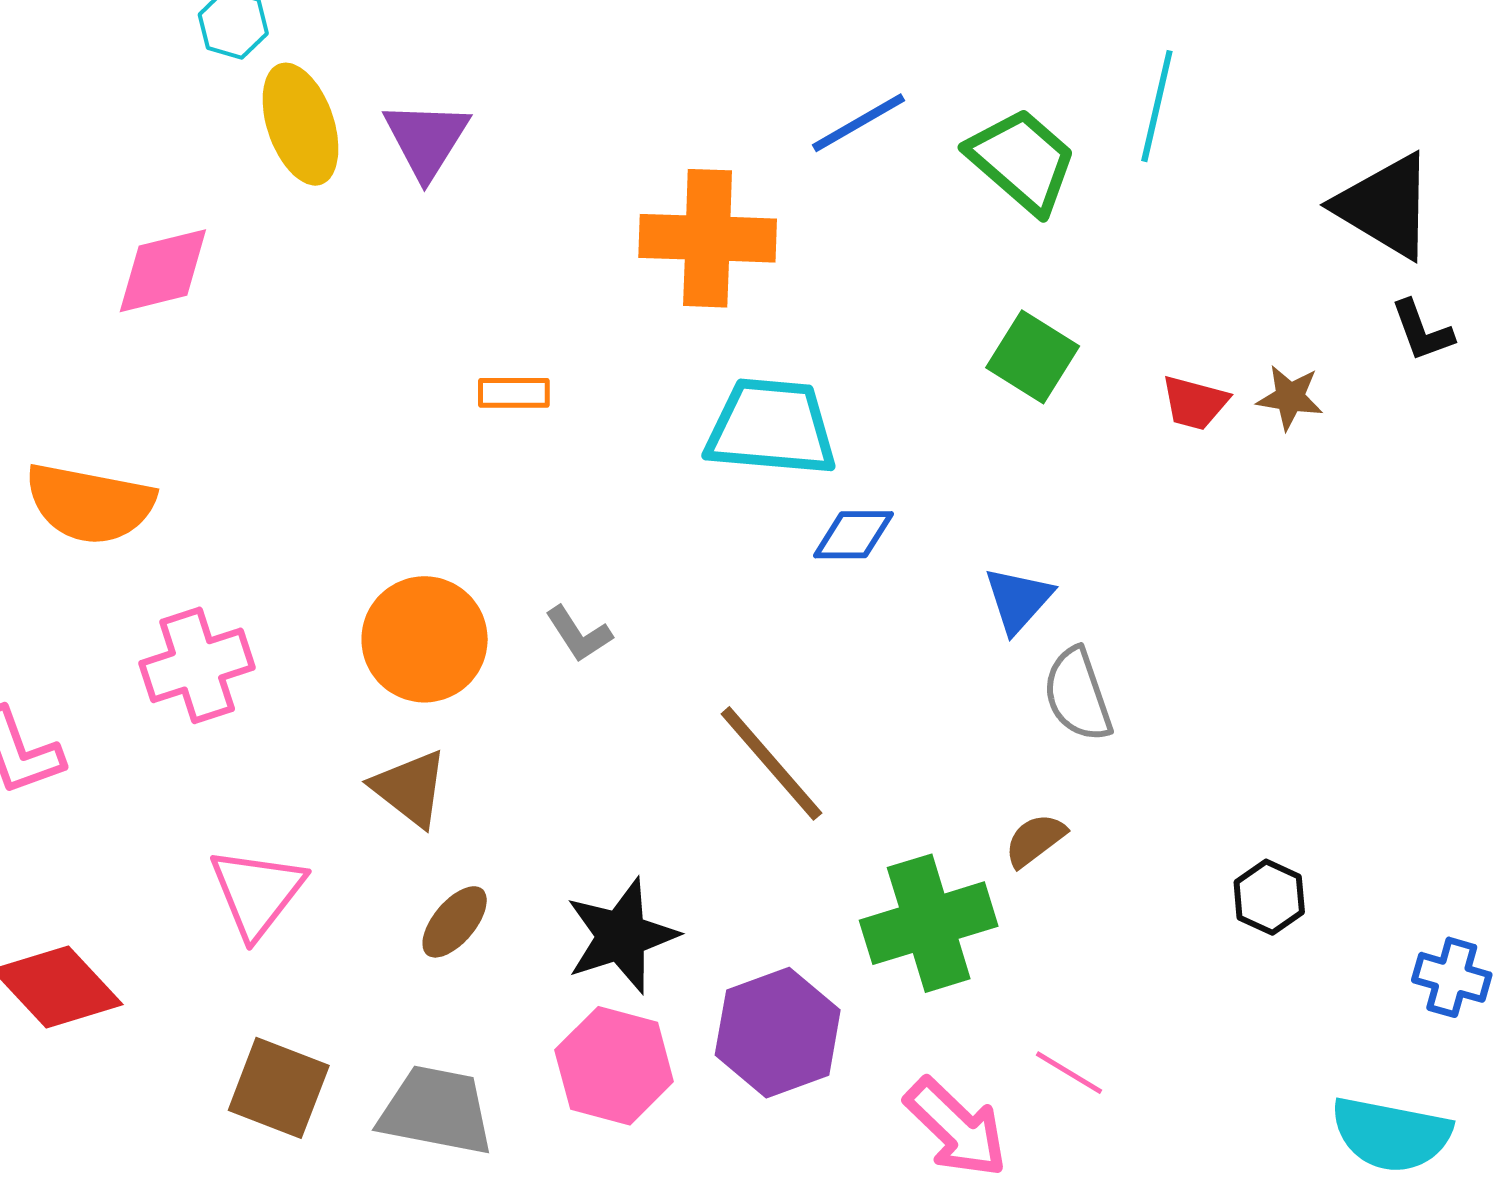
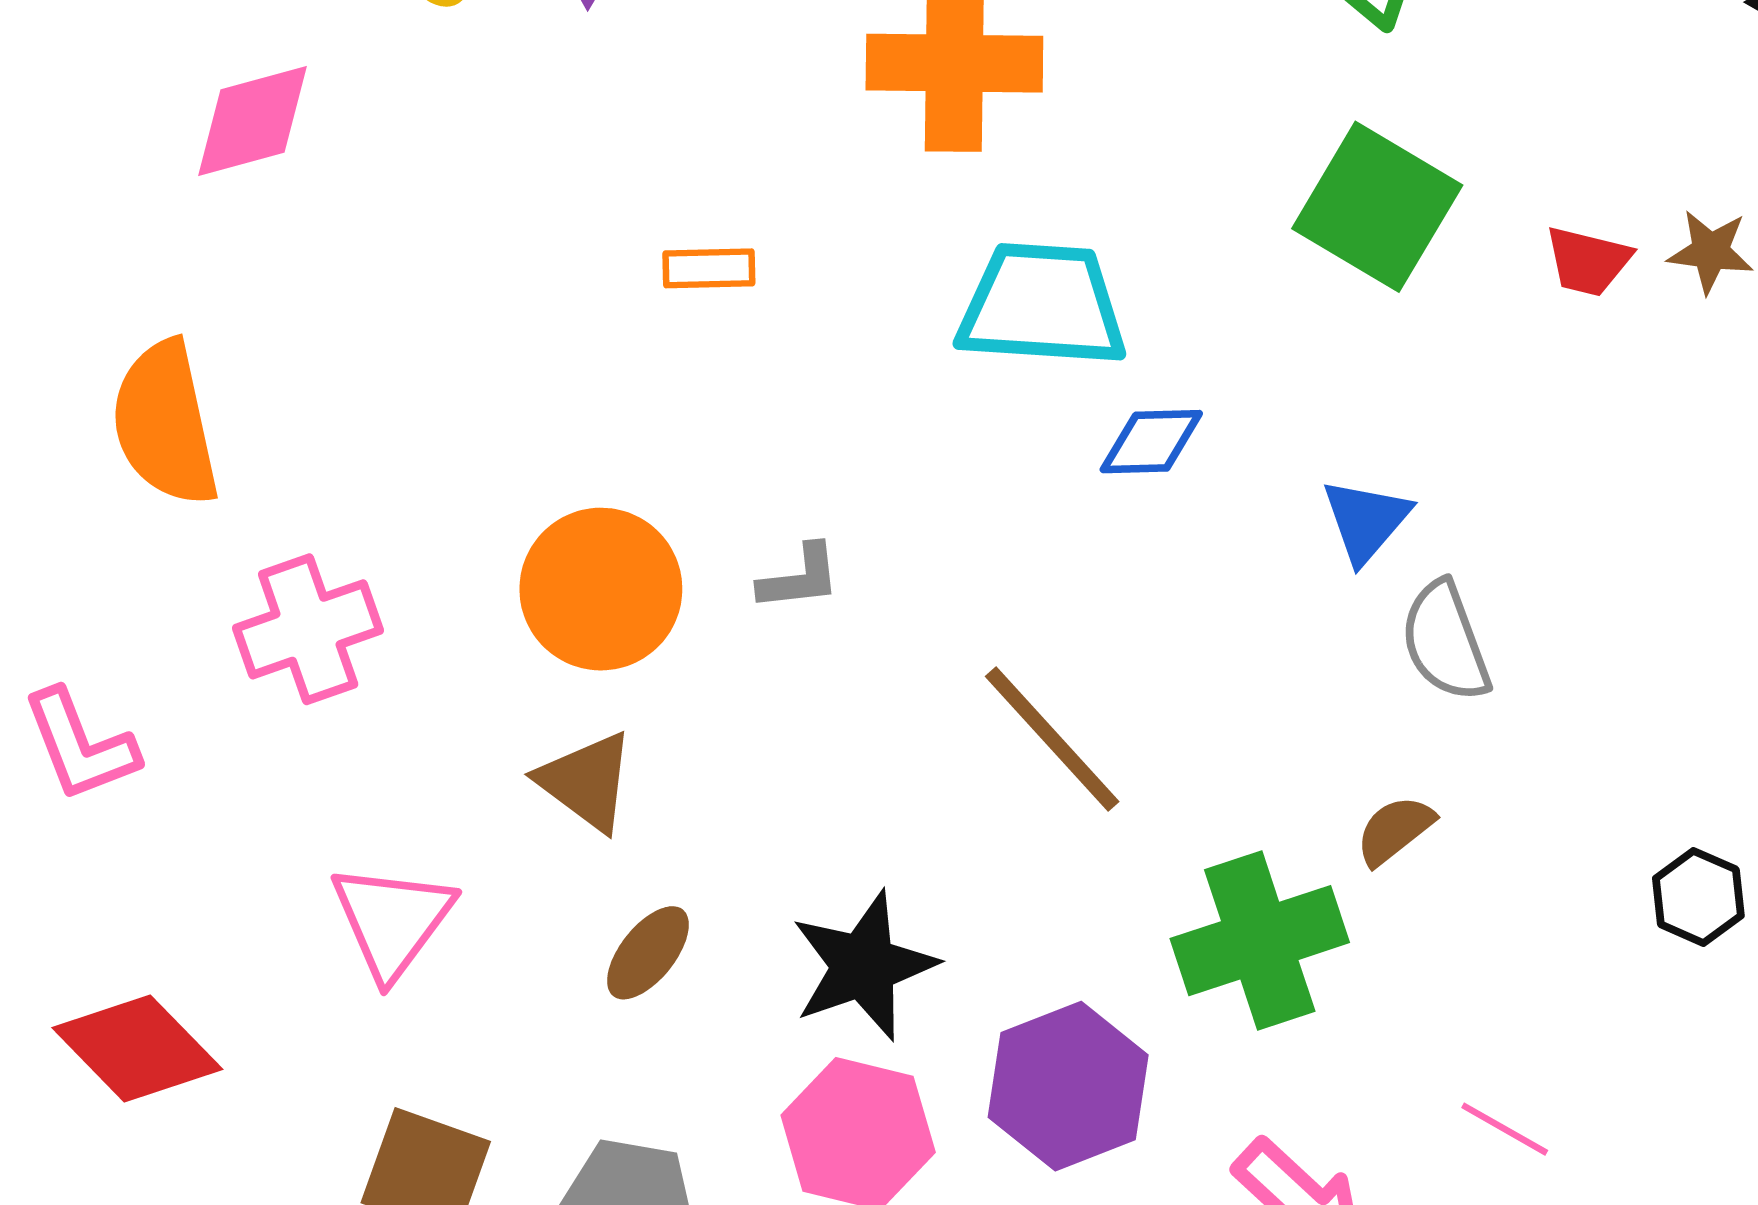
green square: (1033, 357) -> (1377, 207), size x1.4
orange semicircle: (90, 503) -> (165, 424), turned 68
gray L-shape: (579, 634) -> (800, 578), turned -62
pink line: (1069, 1073) -> (1505, 1129), moved

